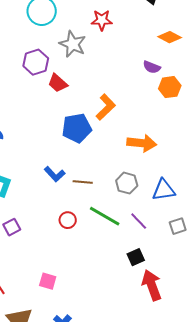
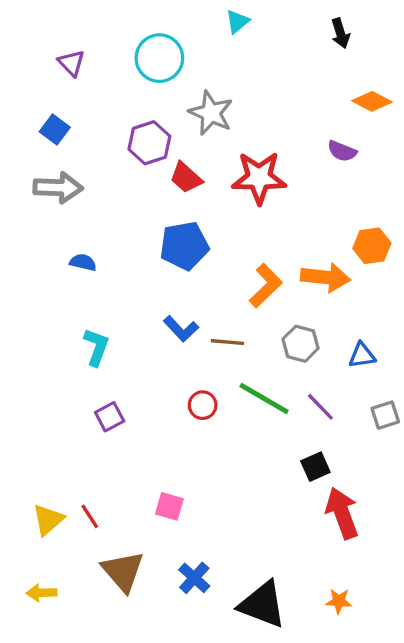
red star: (102, 20) -> (259, 178), moved, size x1.5
orange hexagon: (170, 87) -> (372, 246), moved
orange L-shape: (106, 107) -> (266, 286), moved
blue pentagon: (77, 128) -> (184, 246), moved
blue triangle: (164, 190) -> (362, 355), size x0.7

